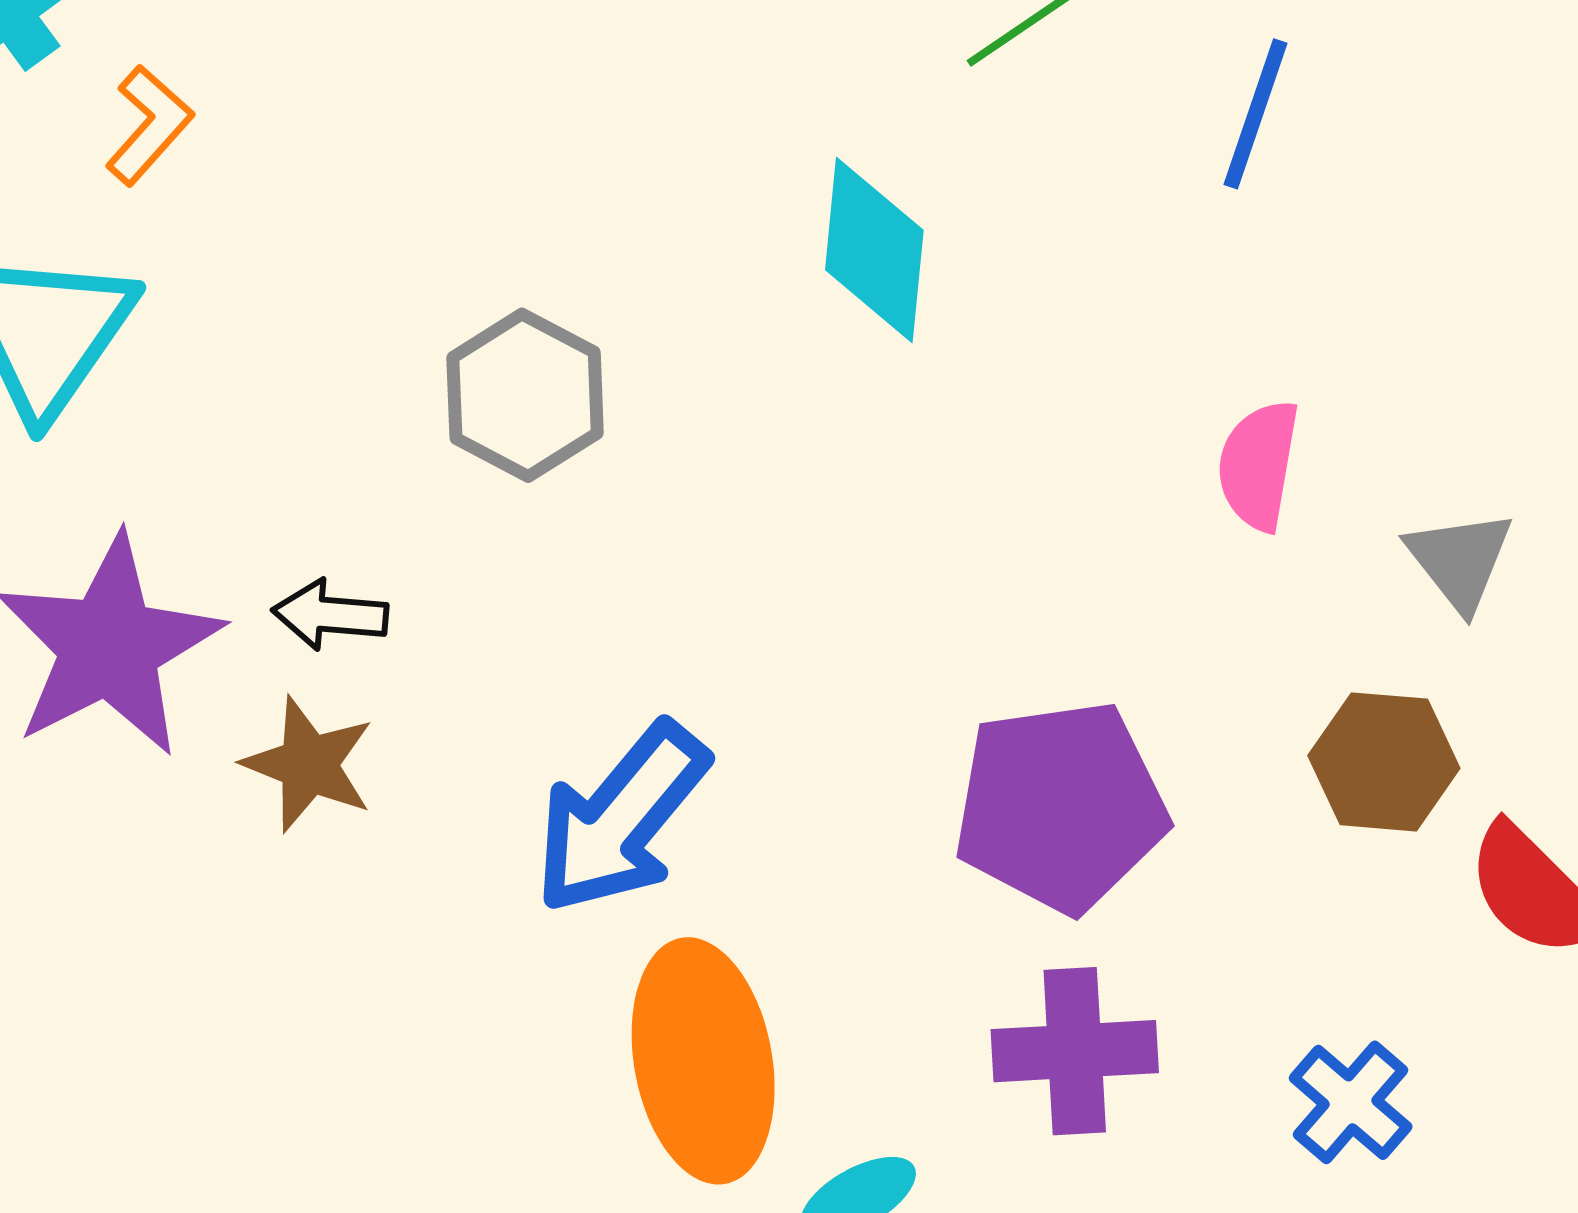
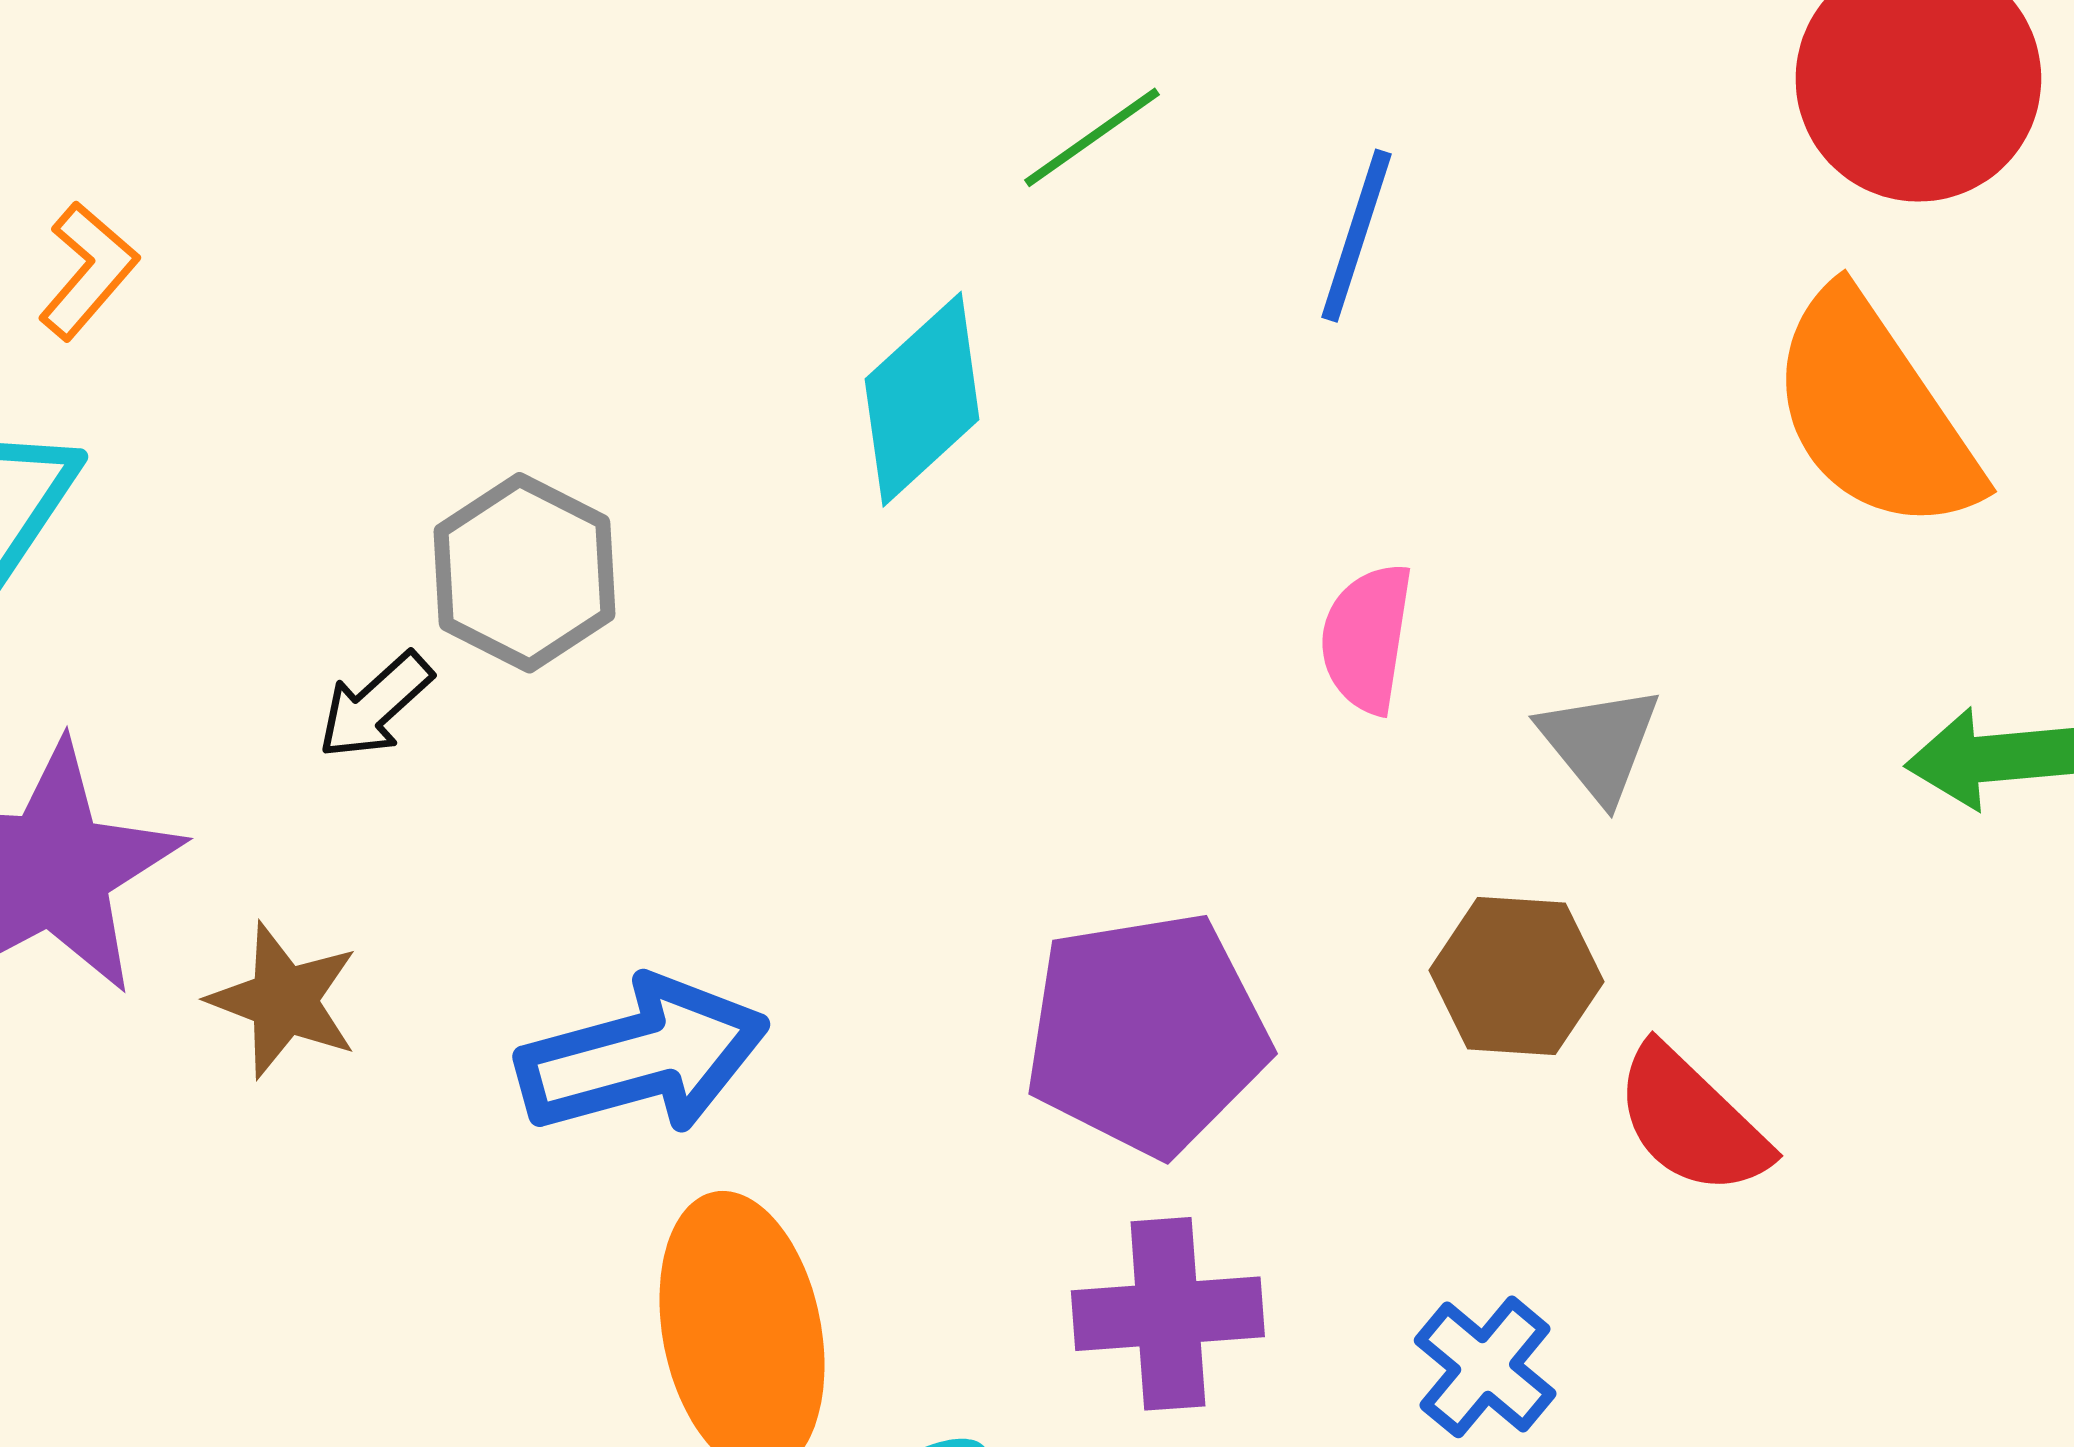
cyan diamond: (874, 250) -> (922, 399), turned 43
black arrow: (330, 615) -> (375, 706), moved, turned -46
blue arrow: (621, 818) -> (643, 1056), turned -144

